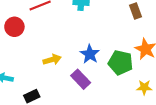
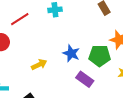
purple rectangle: (81, 79) -> (85, 79), moved

